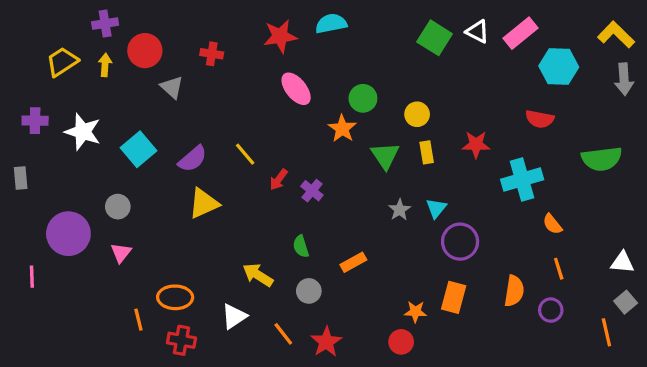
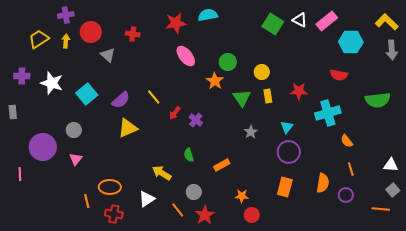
cyan triangle: (436, 208) -> (287, 127), moved
gray circle: (309, 291) -> (194, 192), moved
orange star: (415, 312) -> (242, 196), moved
orange line: (606, 332) -> (381, 209), turned -72

